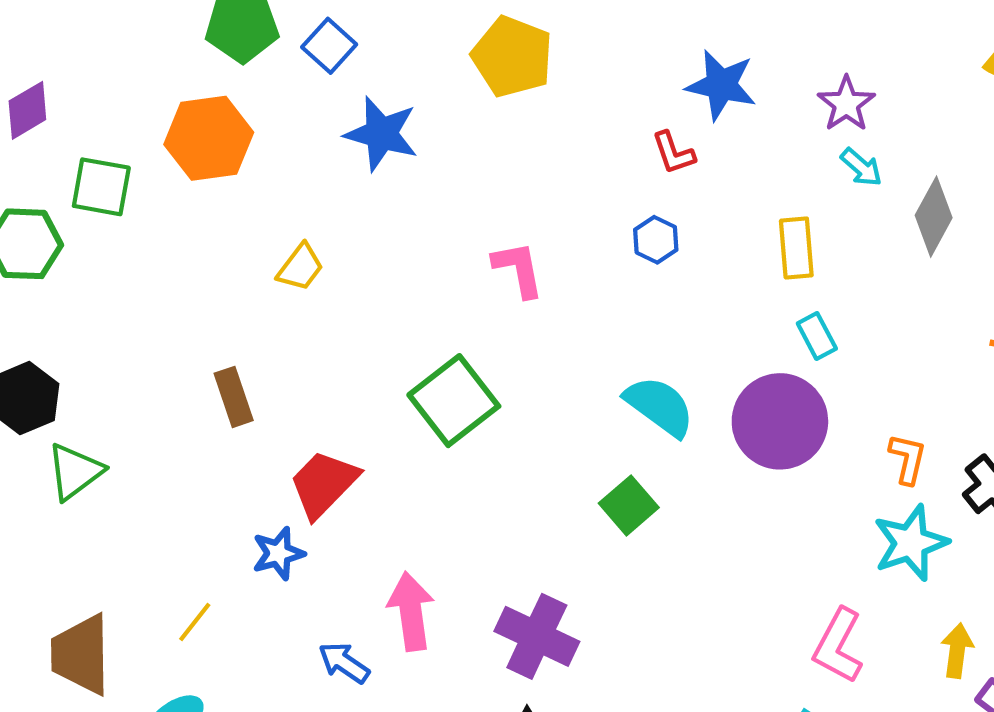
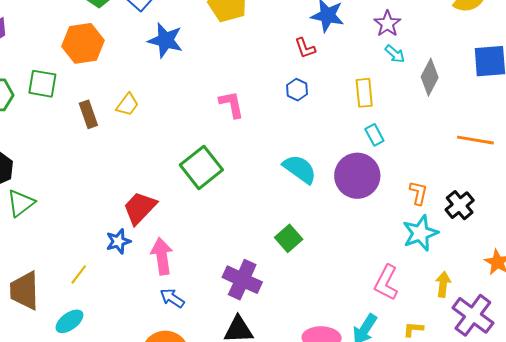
green square: (101, 187) -> (42, 84), moved
brown rectangle: (234, 397) -> (88, 114), moved
green square: (629, 505) -> (289, 238), moved
pink arrow: (411, 611) -> (162, 256), moved
blue arrow: (344, 663) -> (172, 298), moved

